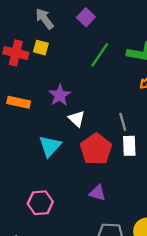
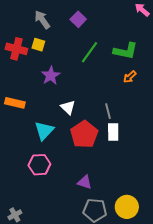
purple star: (60, 95) -> (51, 76), moved
orange rectangle: (19, 102) -> (15, 103), moved
purple triangle: (97, 193) -> (85, 182), moved
pink hexagon: (40, 203) -> (39, 165), moved

